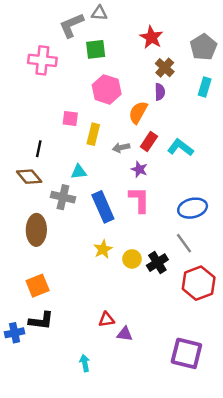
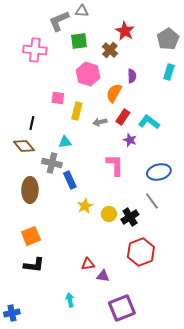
brown cross: (165, 68) -> (110, 50), moved
purple star: (139, 169) -> (130, 140), moved
blue rectangle: (103, 207) -> (70, 180), moved, size x0.7
red hexagon: (199, 283) -> (141, 252), moved
blue cross: (15, 333) -> (12, 313), moved
purple square: (186, 353) -> (122, 308), moved, turned -36

